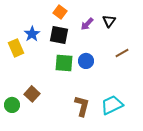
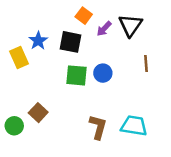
orange square: (60, 12) -> (84, 16), moved
black triangle: (109, 21) -> (130, 25), size x1.5
brown line: (122, 53) -> (146, 63), turned -64
cyan trapezoid: (112, 105) -> (134, 126), turned 35

